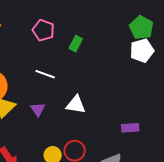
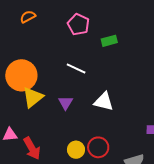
green rectangle: (76, 44) -> (109, 41), turned 42

